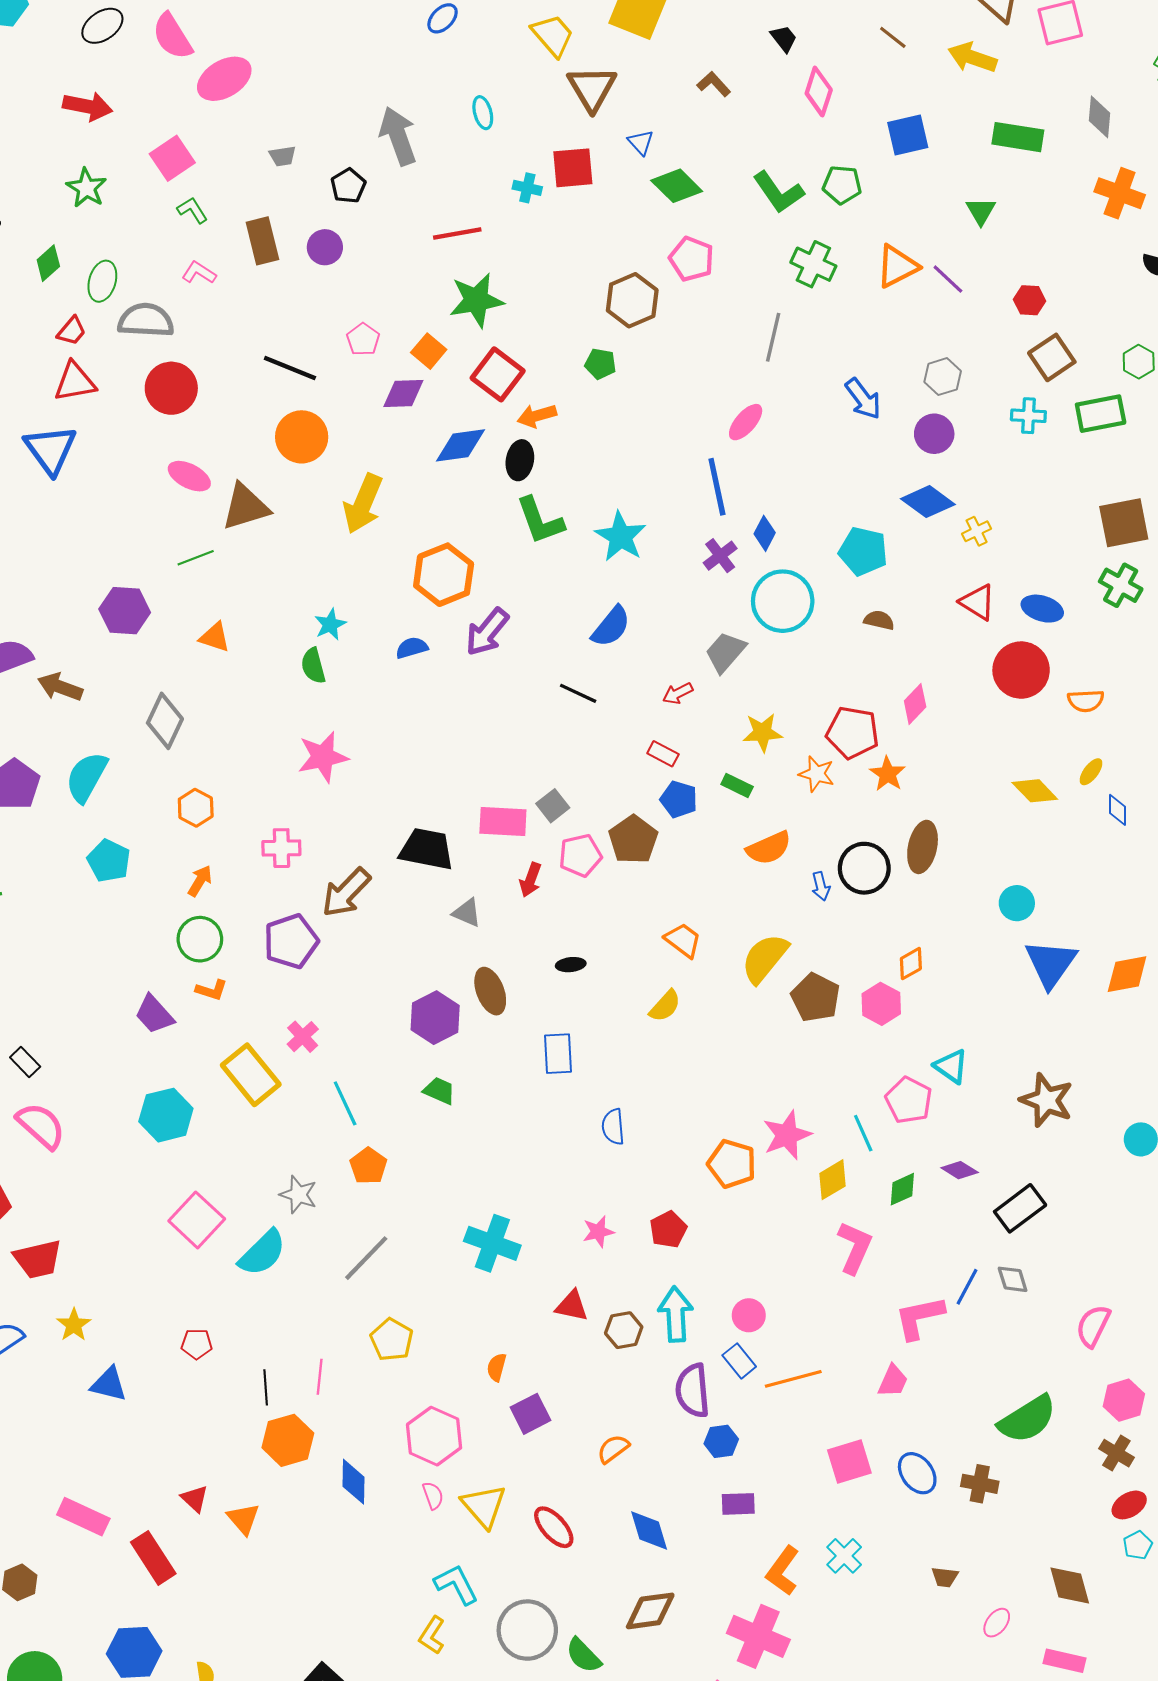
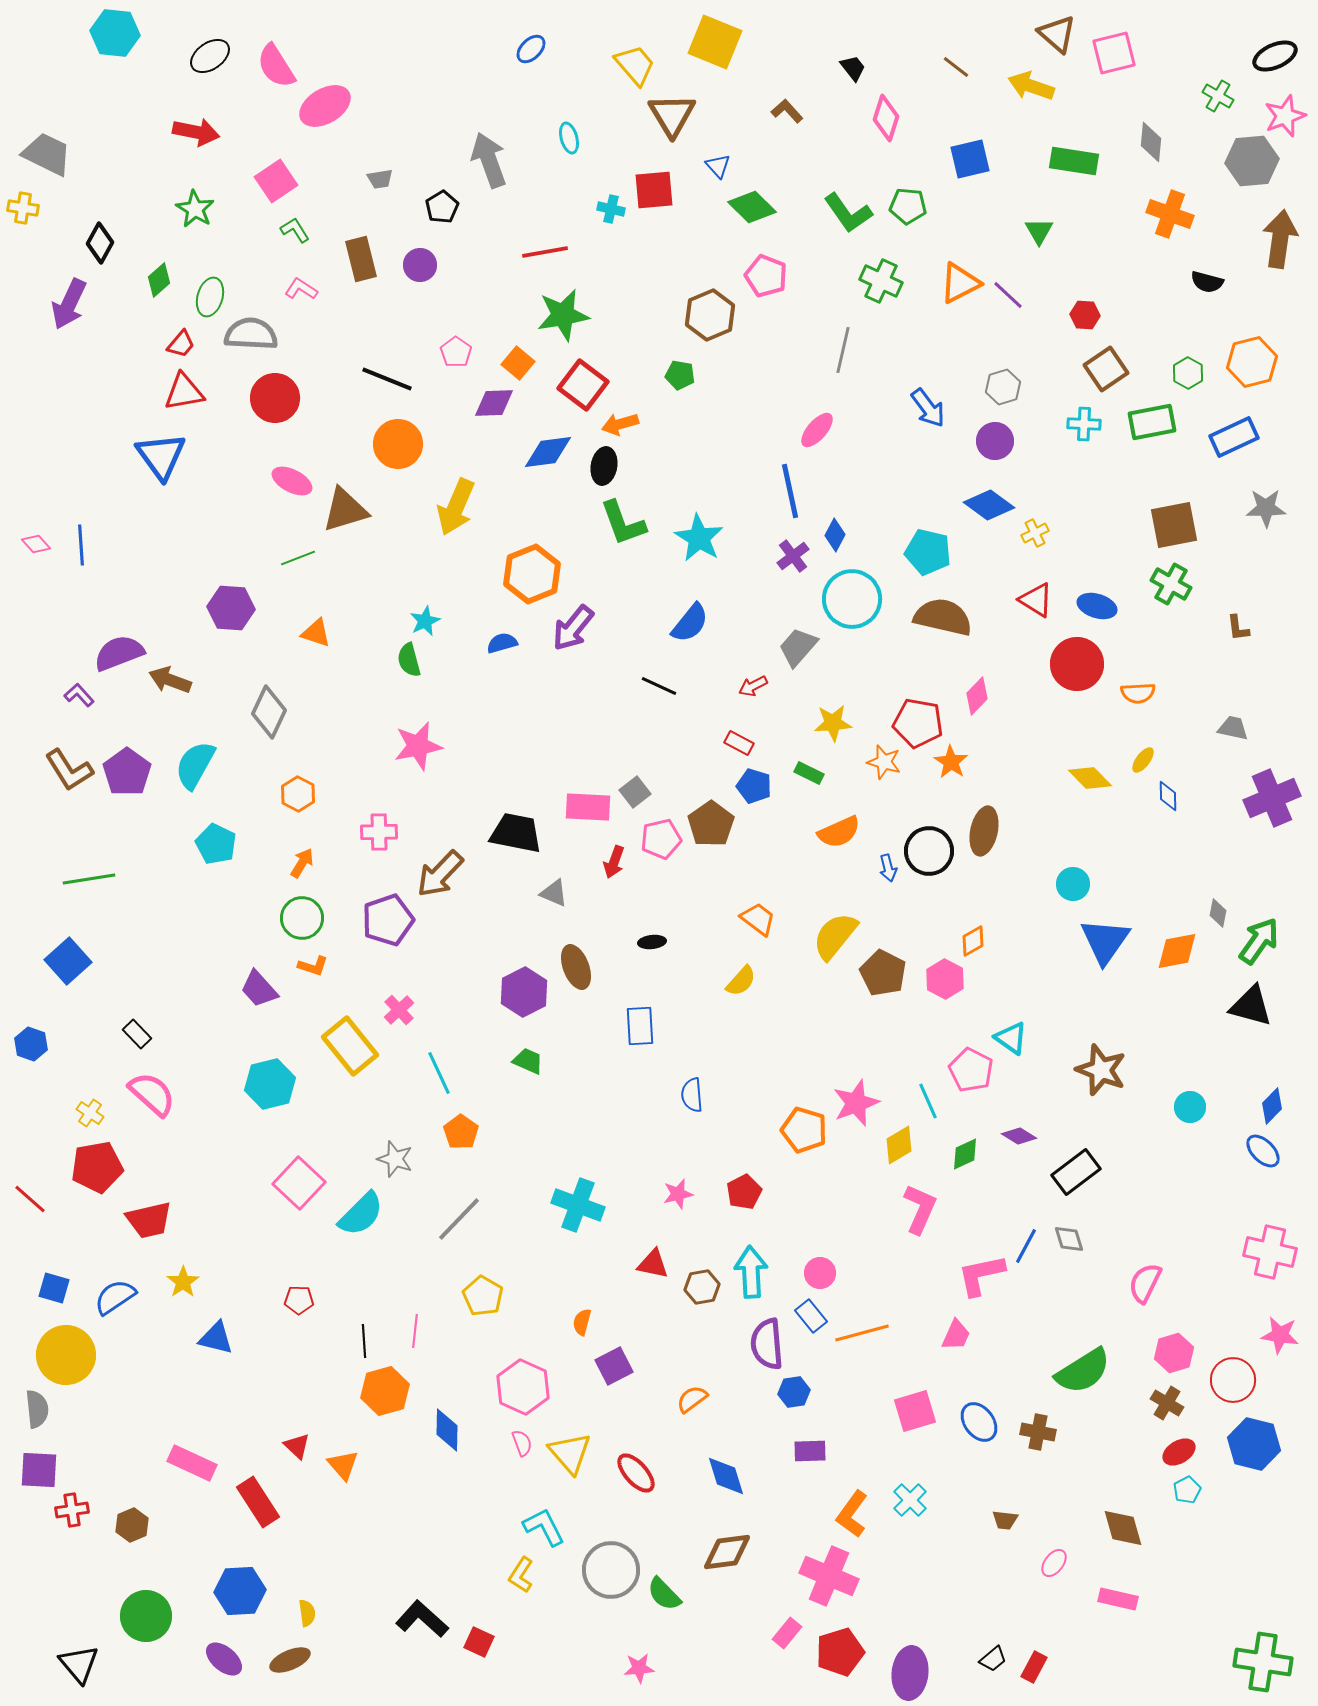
brown semicircle: (879, 620) -> (943, 617), size x2.0

